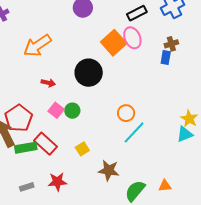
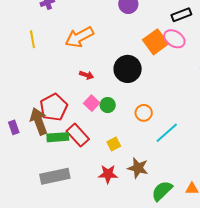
pink ellipse: (132, 38) -> (174, 39), turned -40
orange circle: (126, 113) -> (144, 113), moved
red star: (57, 182) -> (108, 174), moved
gray rectangle: (27, 187) -> (55, 176), size x2.0

